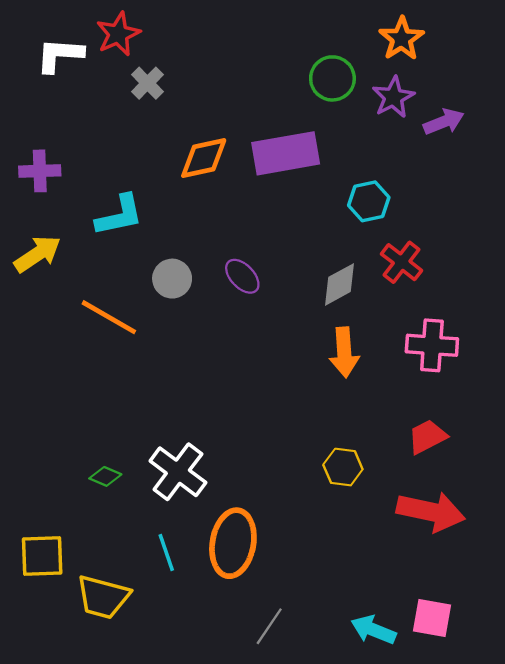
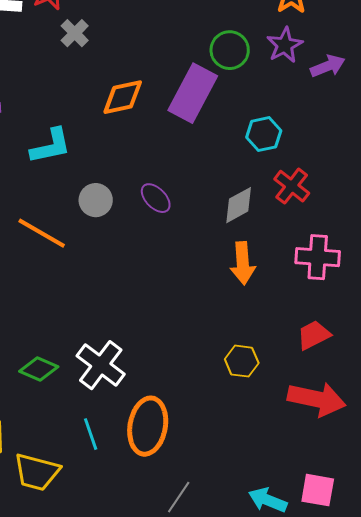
green circle: (332, 78) -> (230, 50), moved
purple rectangle: (286, 153) -> (193, 93), turned -52
green diamond: (105, 476) -> (39, 369), size x1.4

